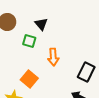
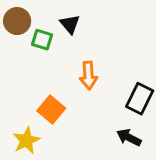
green square: (29, 41) -> (42, 40), moved

